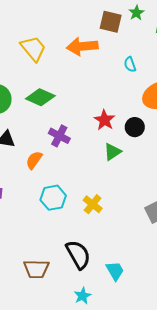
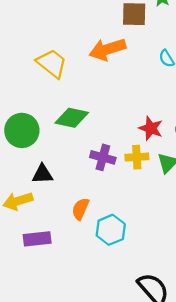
orange semicircle: (34, 160) -> (80, 209), moved
yellow cross: (93, 204) -> (137, 157), moved, turned -30

